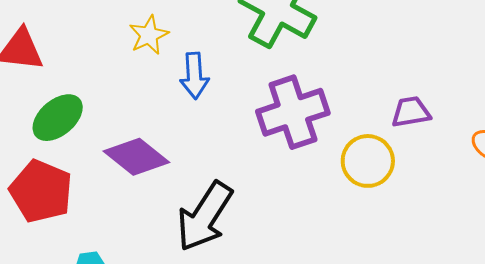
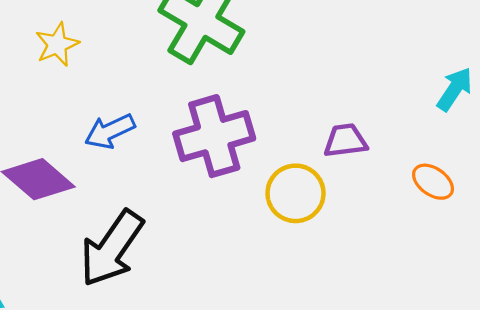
blue arrow: (194, 76) -> (110, 131), moved, turned 66

